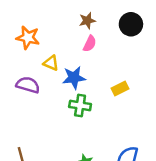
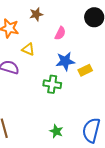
brown star: (87, 21) -> (36, 14), moved
blue star: (74, 78) -> (65, 61), moved

